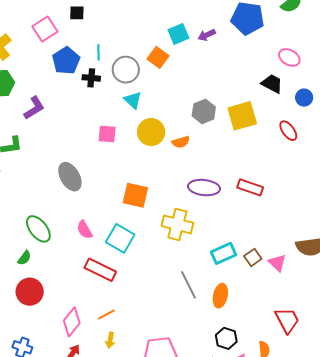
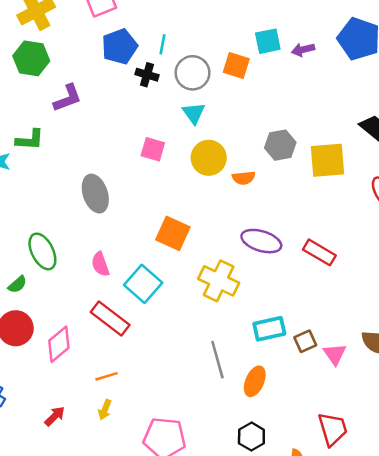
orange square: (158, 57) -> (236, 66), turned -30
pink diamond: (72, 322) -> (59, 344), moved

